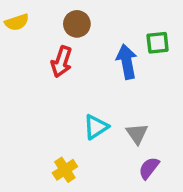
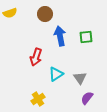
green square: (158, 43) -> (86, 37), moved
red arrow: (61, 62) -> (36, 57), moved
blue arrow: (127, 62) -> (60, 36), moved

